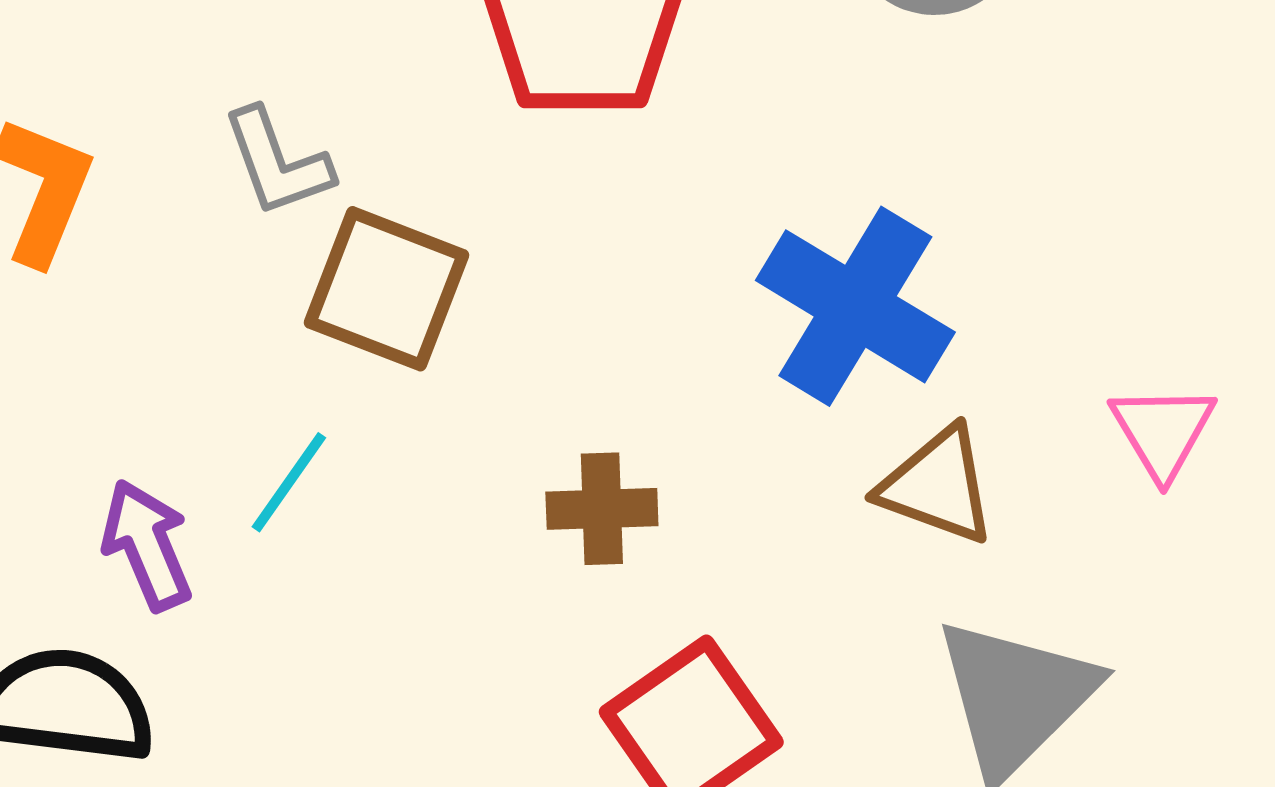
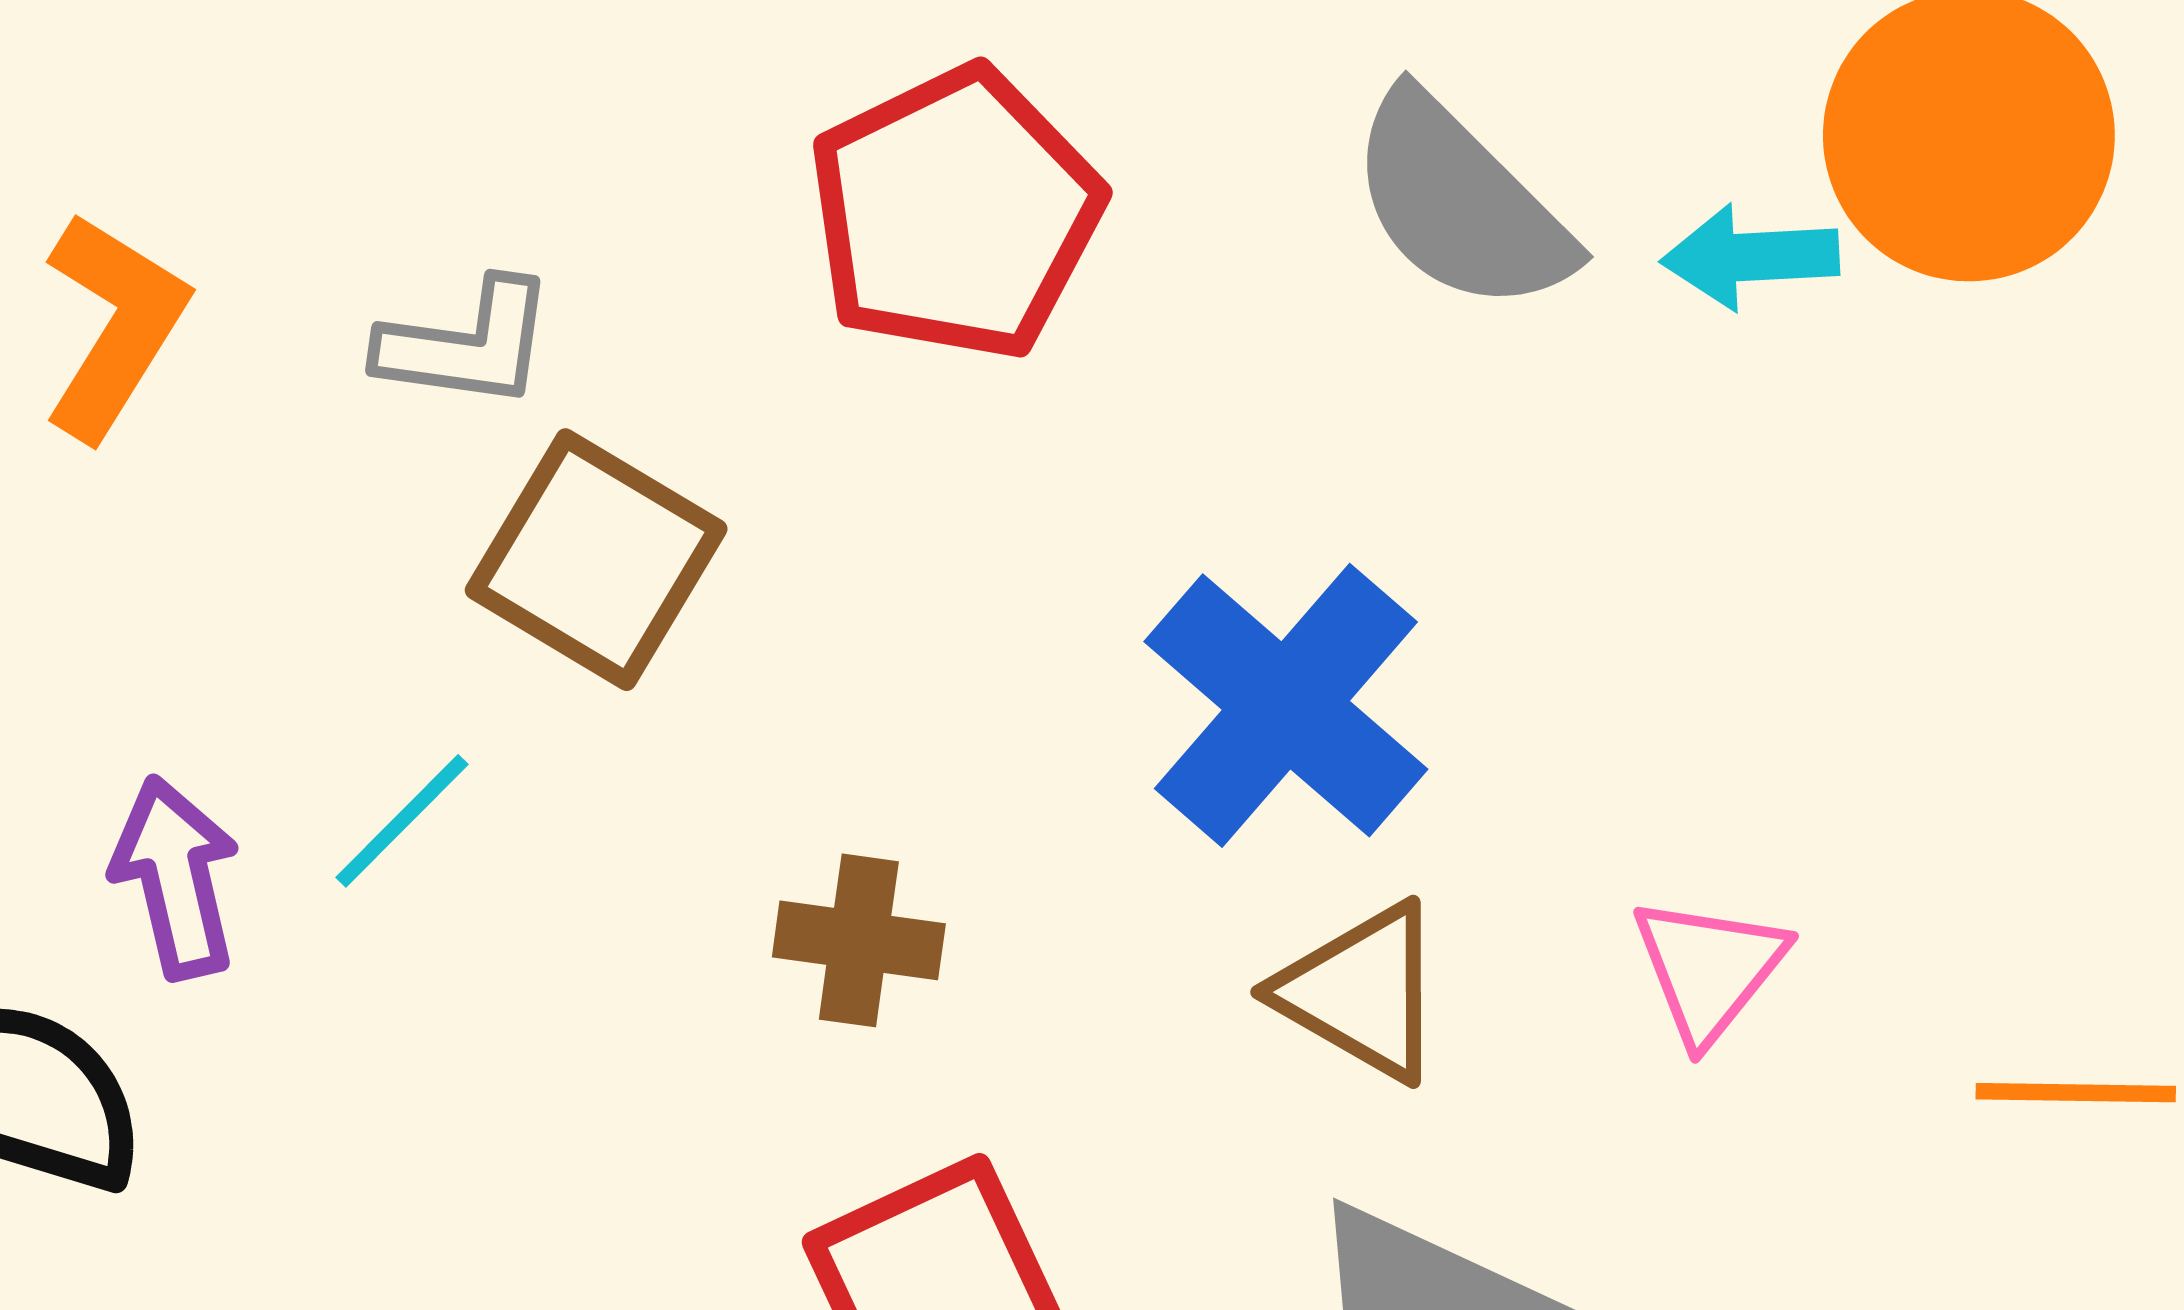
gray L-shape: (277, 162) -> (467, 344), turned -72

